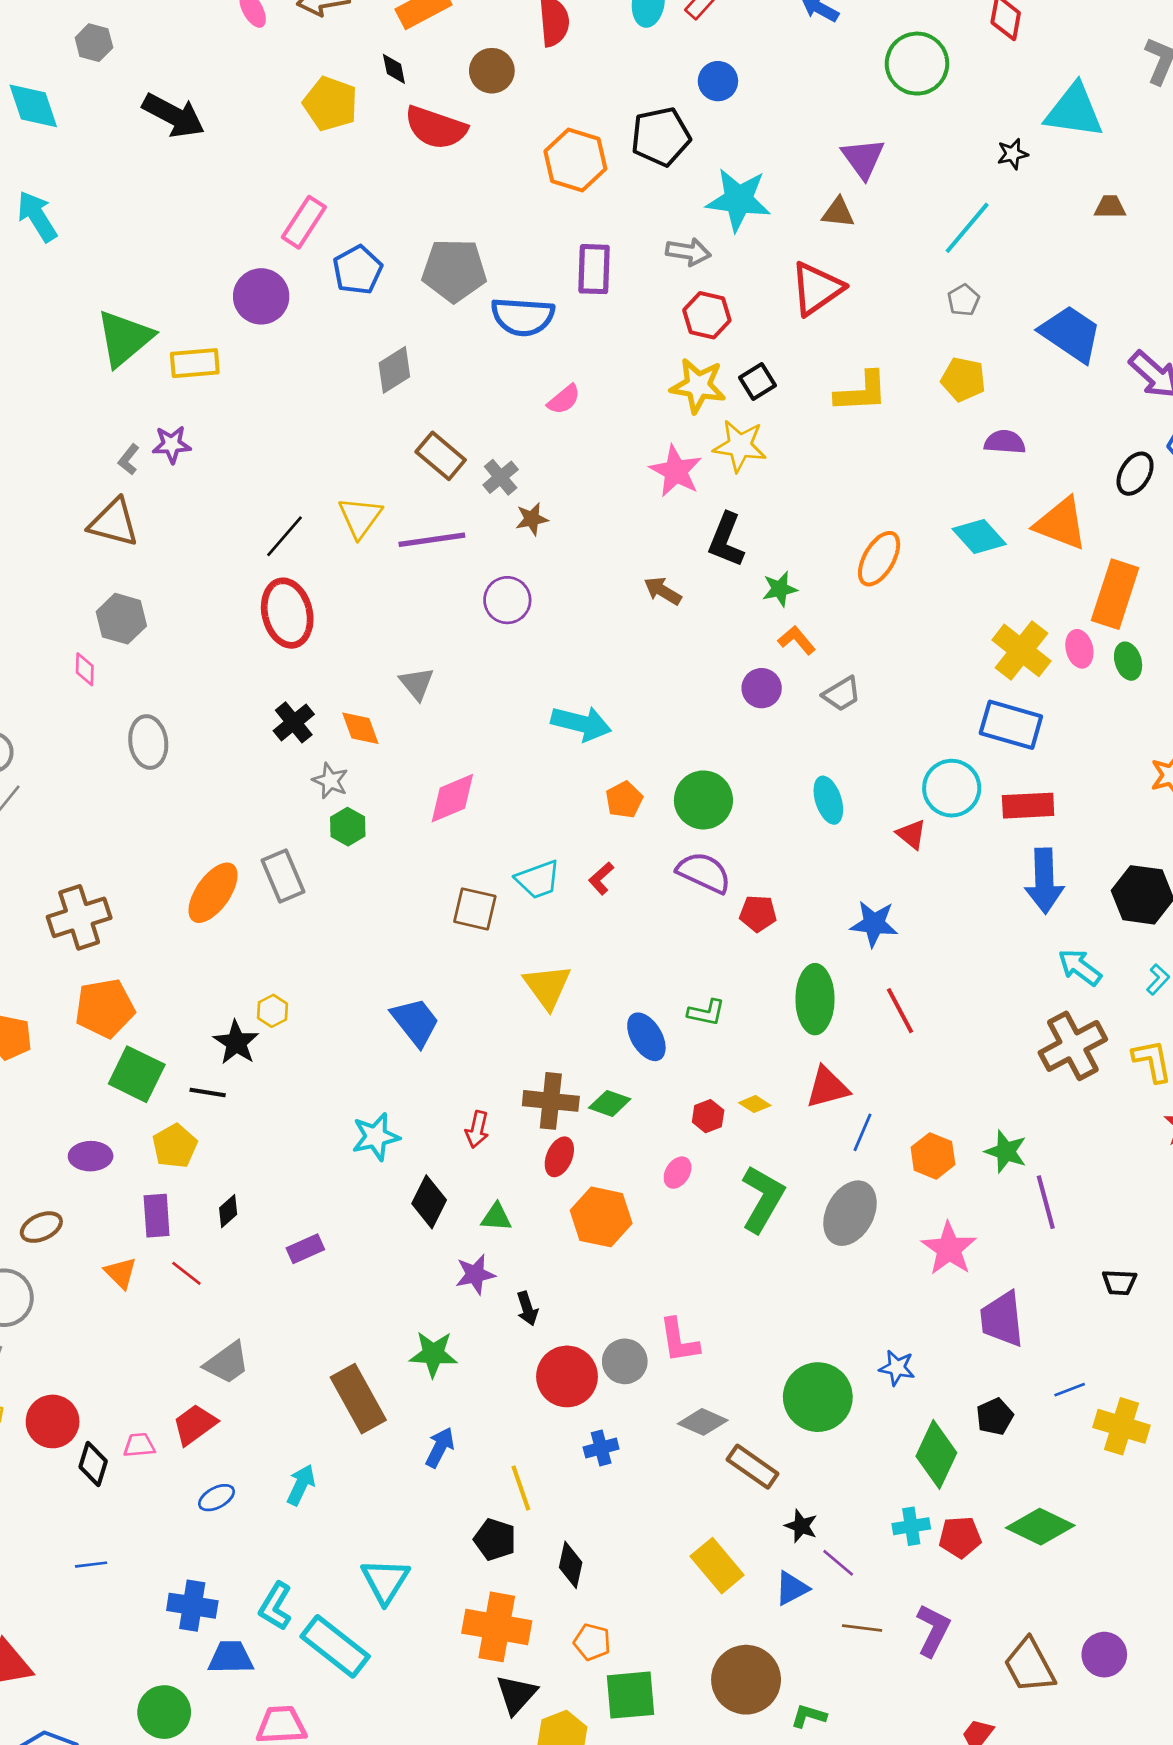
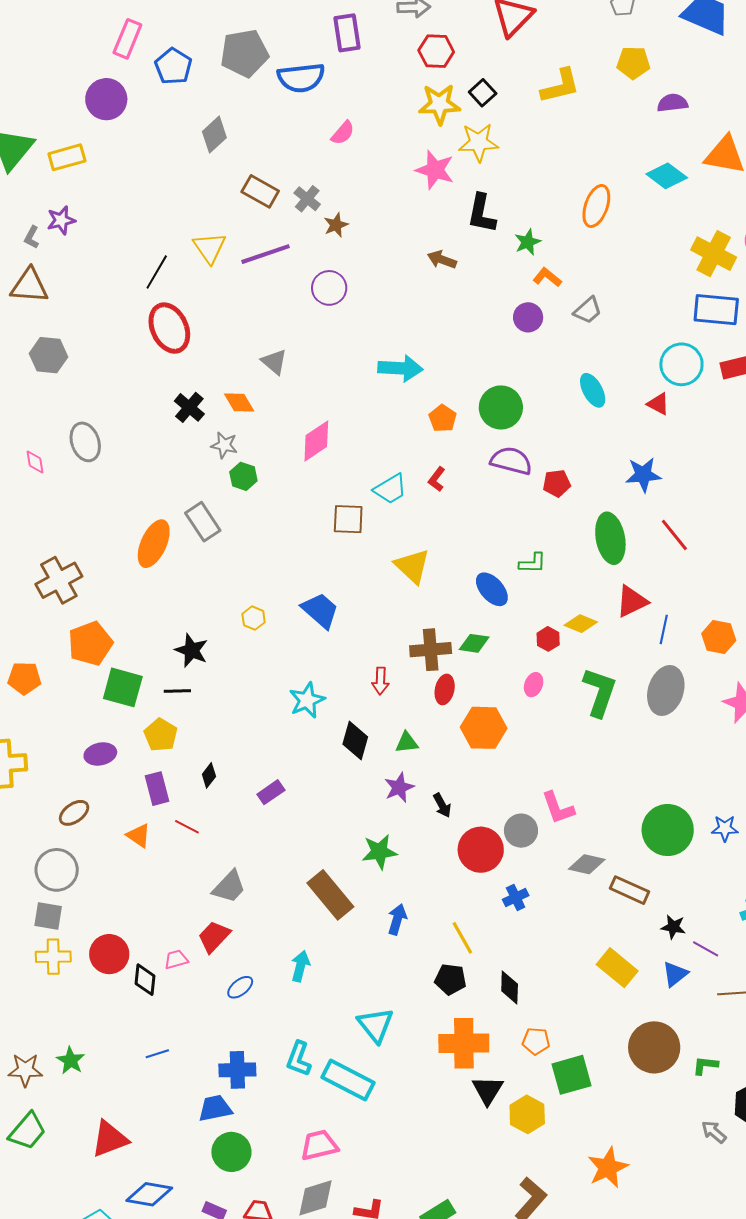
pink diamond: (85, 669) -> (35, 462), moved
yellow hexagon: (273, 1011) -> (254, 618), moved
yellow diamond: (755, 1104) -> (581, 624), size x1.4
blue star: (897, 1368) -> (725, 828), moved
blue trapezoid: (231, 1657) -> (215, 1108), moved

